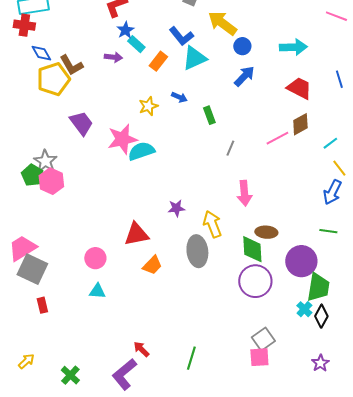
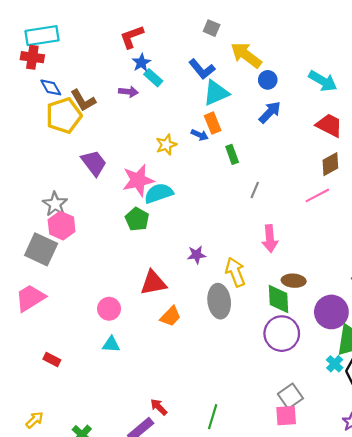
cyan arrow: (293, 47) -> (323, 81), turned 32
orange rectangle: (158, 61) -> (213, 123), moved, turned -60
pink line: (277, 138) -> (317, 195), moved
green pentagon: (32, 175) -> (137, 219), moved
gray square: (32, 269) -> (41, 249), moved
red rectangle: (42, 305) -> (52, 359), turned -49

